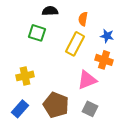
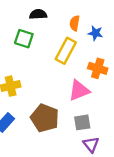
blue star: (107, 36) -> (96, 33), moved
gray square: (90, 109) -> (82, 122), turned -35

